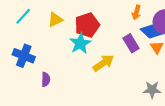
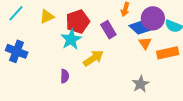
purple rectangle: (131, 43) -> (108, 30), moved
purple semicircle: (46, 79) -> (65, 76), moved
gray star: (152, 90) -> (140, 84), turned -30

